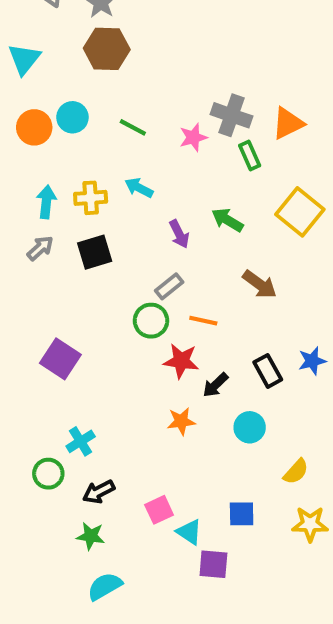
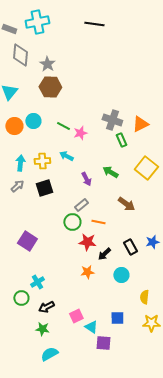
pink star: (193, 137) -> (80, 133), moved
yellow semicircle: (296, 472) -> (144, 297), turned 144

